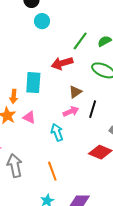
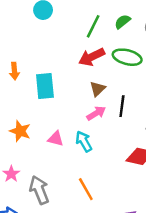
red arrow: (62, 63) -> (92, 57), moved
orange arrow: (14, 96) -> (14, 71), moved
pink triangle: (29, 117) -> (56, 139), moved

